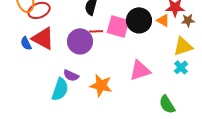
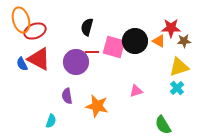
pink triangle: (140, 70) -> (136, 91), size x0.6
purple semicircle: (71, 75) -> (67, 96), turned 56
cyan semicircle: (60, 89) -> (51, 121), moved, size x0.6

